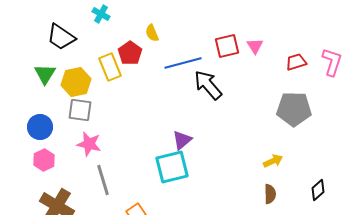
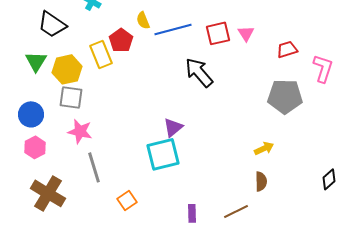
pink L-shape: (332, 62) -> (323, 68), moved
blue line: (183, 63) -> (173, 29), moved
black diamond: (318, 190) -> (329, 179), moved

